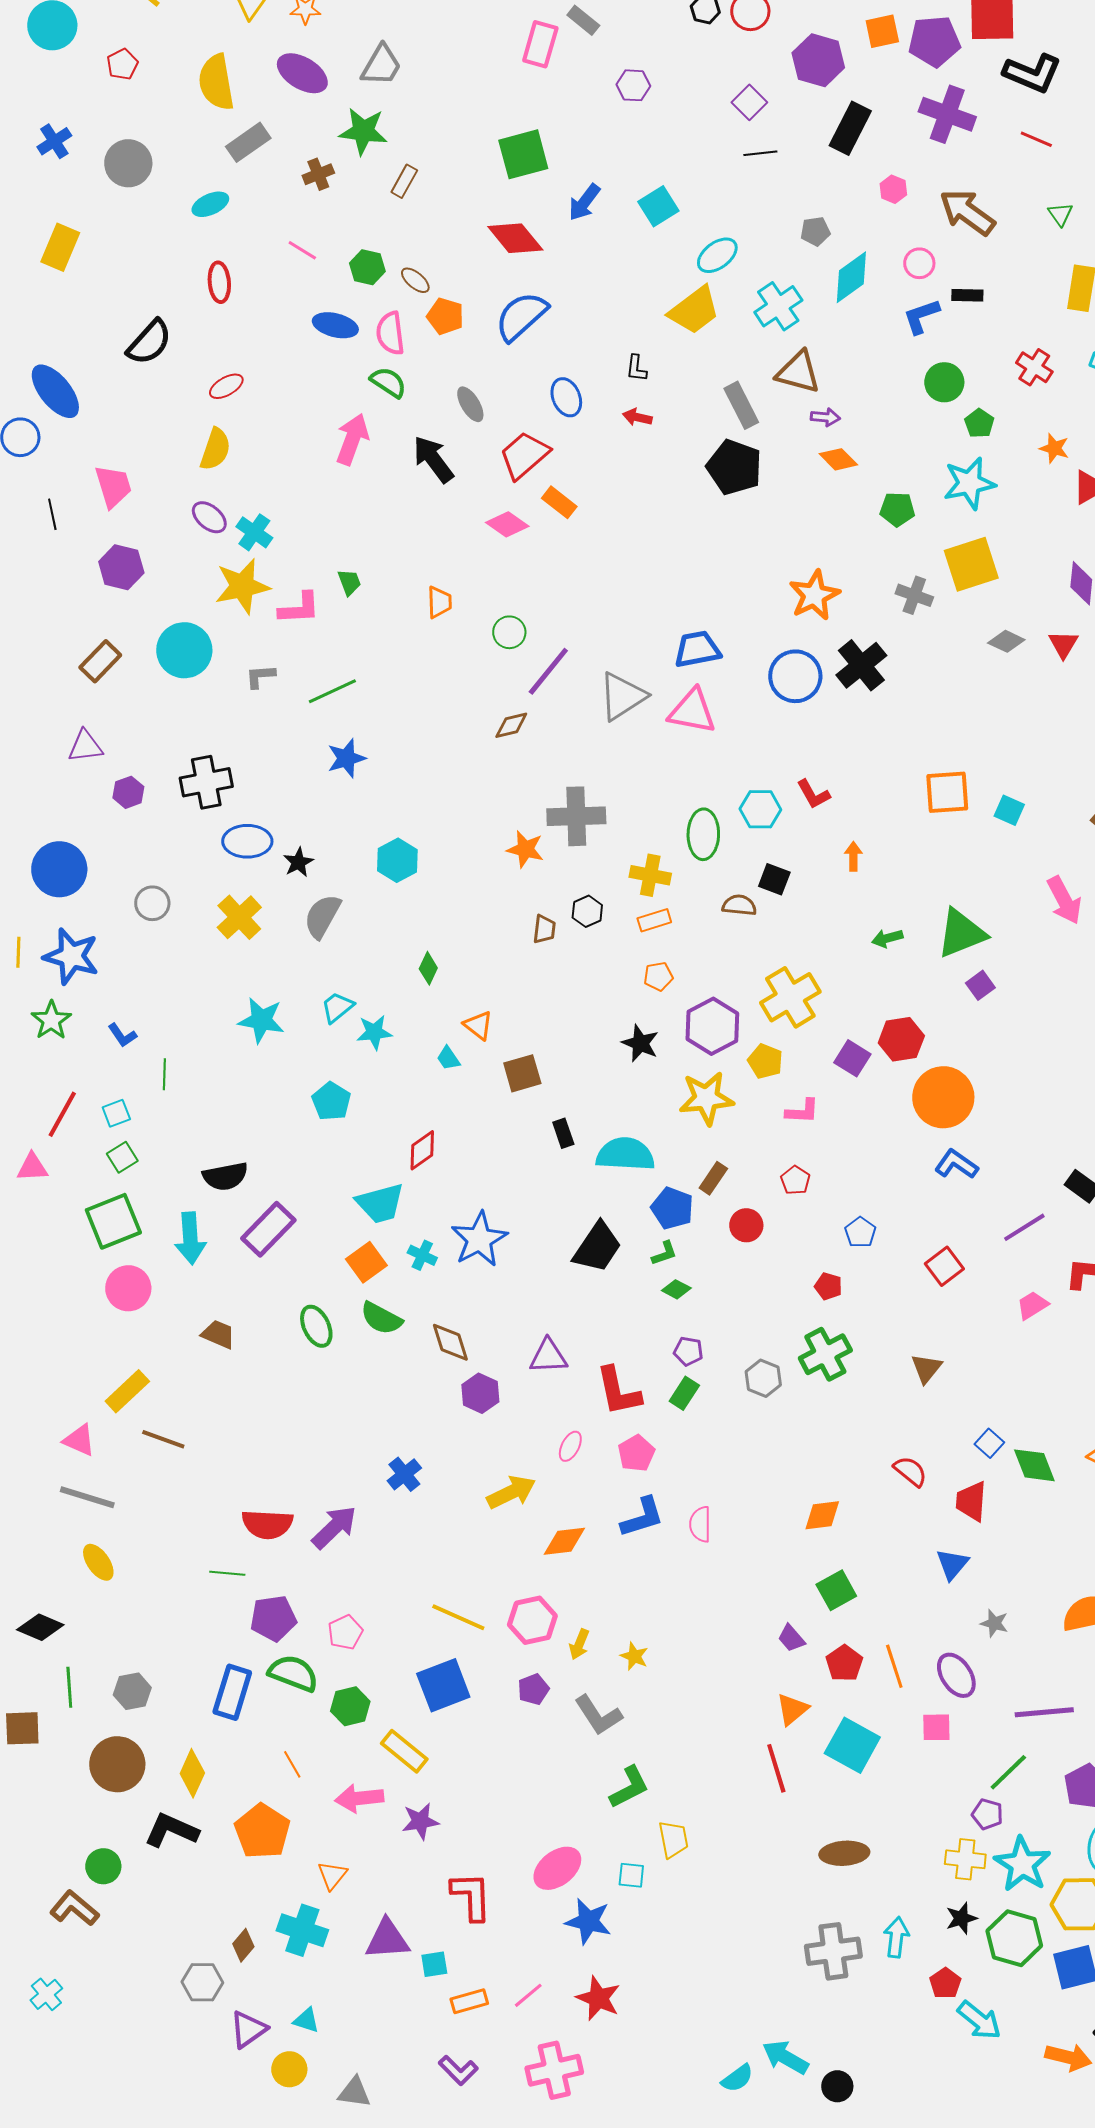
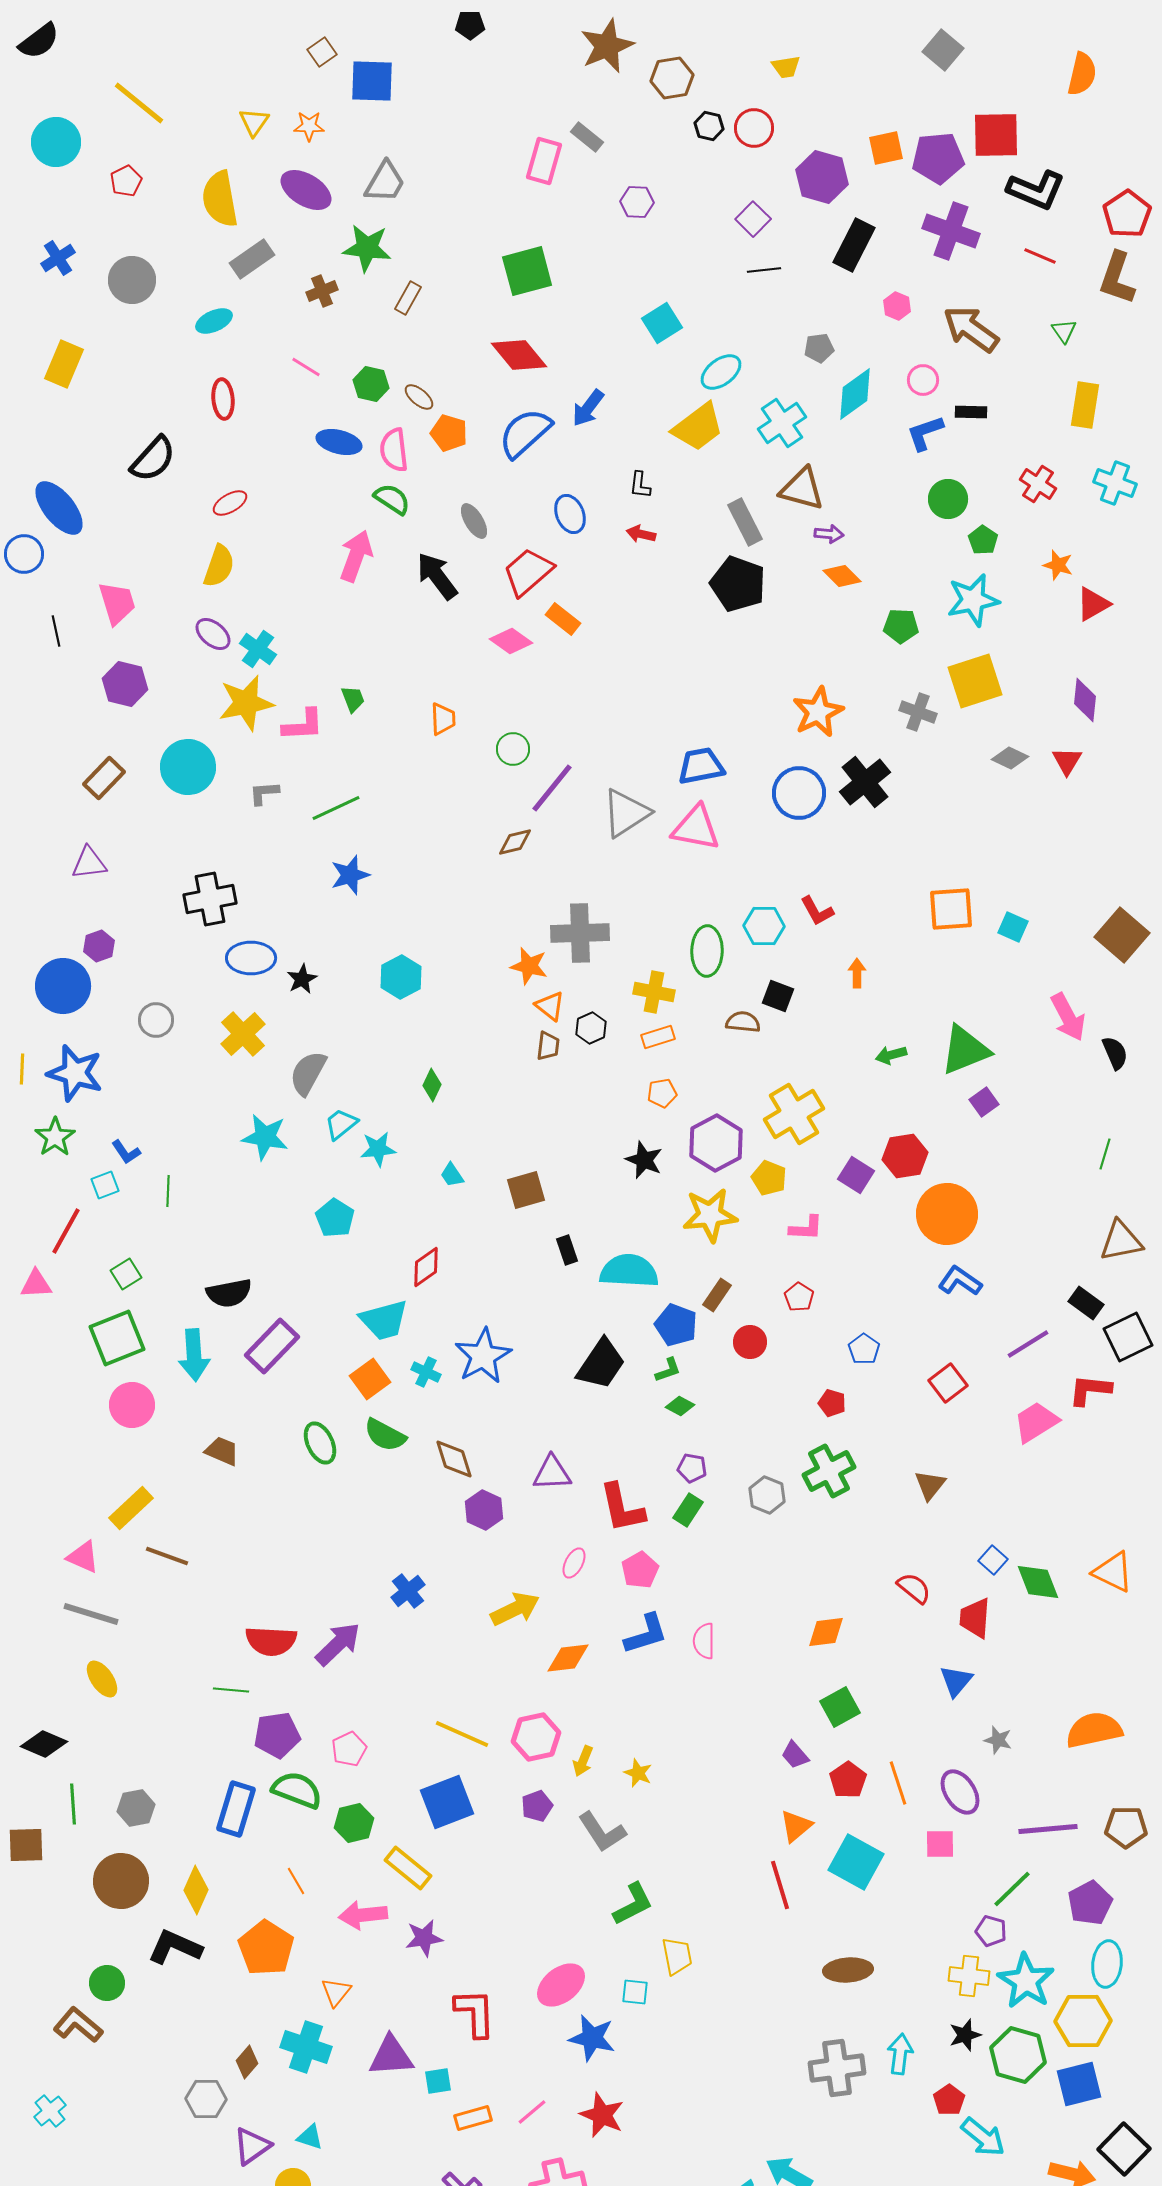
blue arrow: (584, 202) -> (588, 408), moved
purple hexagon: (128, 792) -> (99, 946), moved
gray semicircle: (322, 916) -> (308, 1073), moved
orange triangle: (478, 1025) -> (550, 1006), moved
cyan square: (116, 1113) -> (105, 1185), moved
pink trapezoid: (1032, 1305) -> (1036, 1422), size x1.4

